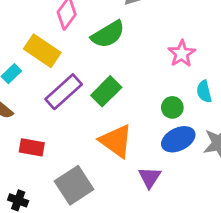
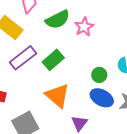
pink star: (182, 54) -> (84, 27), moved
blue ellipse: (178, 139) -> (102, 98), turned 50

